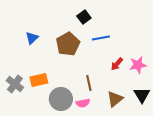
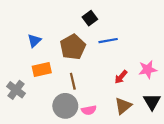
red arrow: (117, 64) -> (121, 77), moved
orange rectangle: (39, 80) -> (42, 69), moved
brown line: (89, 83) -> (73, 81), moved

